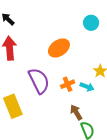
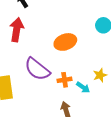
purple semicircle: (39, 81) -> (37, 69), turned 140

